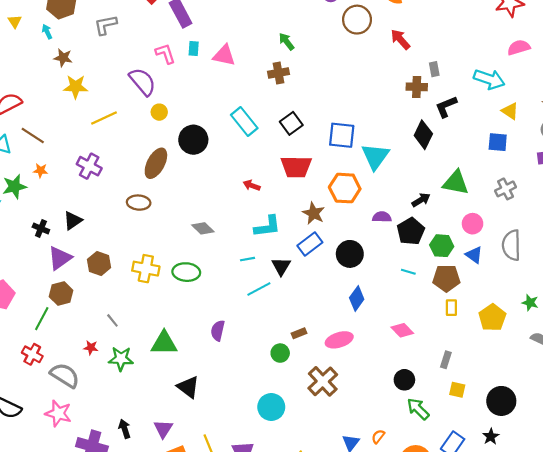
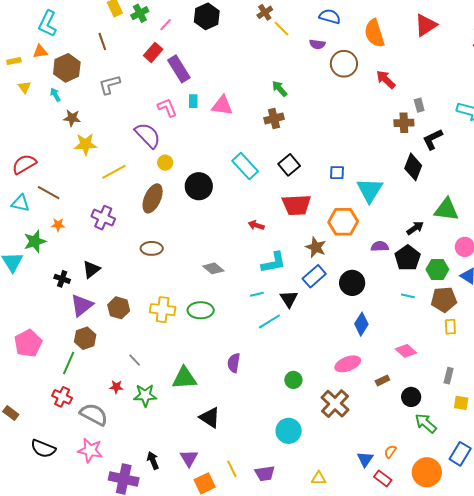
blue square: (342, 135) -> (337, 173), size x0.6
brown ellipse: (156, 163) -> (153, 198), moved
brown rectangle: (299, 333) -> (382, 380), moved

